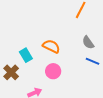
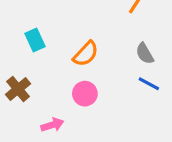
orange semicircle: (51, 46) -> (86, 54), turned 102
cyan rectangle: (26, 55) -> (35, 40), moved

